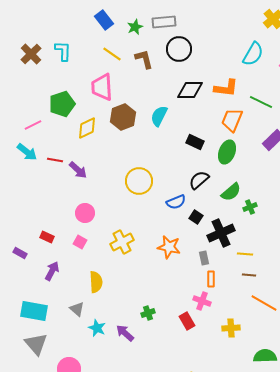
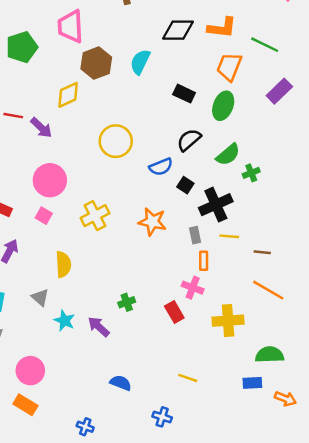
yellow diamond: (87, 128) -> (68, 95), moved
pink circle: (85, 213) -> (50, 180), size x1.4
yellow line: (245, 254) -> (229, 236), moved
brown line: (249, 275) -> (262, 252), moved
yellow cross: (231, 328) -> (228, 321), size x1.4

